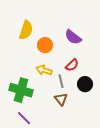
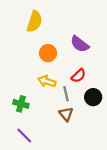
yellow semicircle: (26, 30) -> (34, 21), moved
green cross: (21, 90) -> (21, 104), size x0.6

